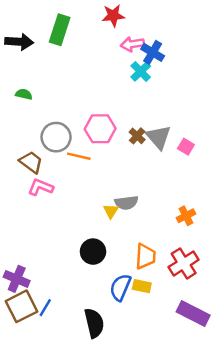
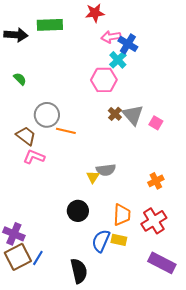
green rectangle: (60, 30) -> (50, 25), turned 70
green semicircle: (24, 94) -> (20, 79), turned 32
pink hexagon: (100, 129) -> (104, 80), moved

